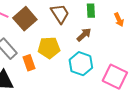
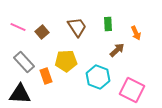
brown square: (25, 19) -> (42, 32), size x0.6
brown arrow: (84, 35) -> (117, 50), moved

